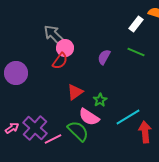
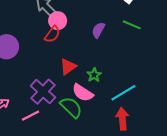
purple cross: (35, 128) -> (43, 92), moved
red arrow: (145, 132) -> (122, 119), moved
pink line: (53, 139) -> (30, 116), moved

